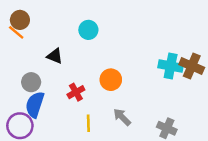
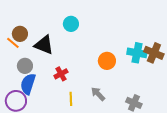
brown circle: (20, 20) -> (20, 34), moved
orange line: (16, 32) -> (13, 43), moved
black triangle: (55, 56) -> (44, 45), size x1.5
orange circle: (111, 80) -> (107, 61), moved

